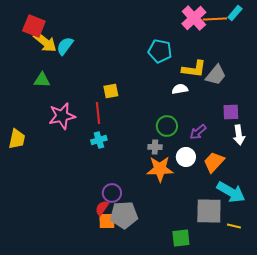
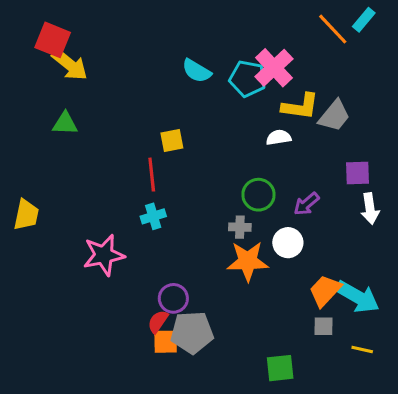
pink cross: (194, 18) -> (274, 68), moved
orange line: (215, 19) -> (333, 29), turned 50
cyan semicircle: (65, 46) -> (197, 71), moved, turned -96
pink star: (62, 116) -> (104, 255), moved
orange trapezoid: (214, 162) -> (325, 291), moved
gray square: (209, 211) -> (323, 326), size x0.5

